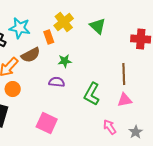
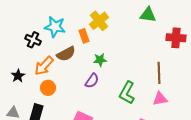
green triangle: (98, 26) -> (148, 15), moved, turned -36
purple semicircle: (57, 82) -> (92, 81), turned 119

